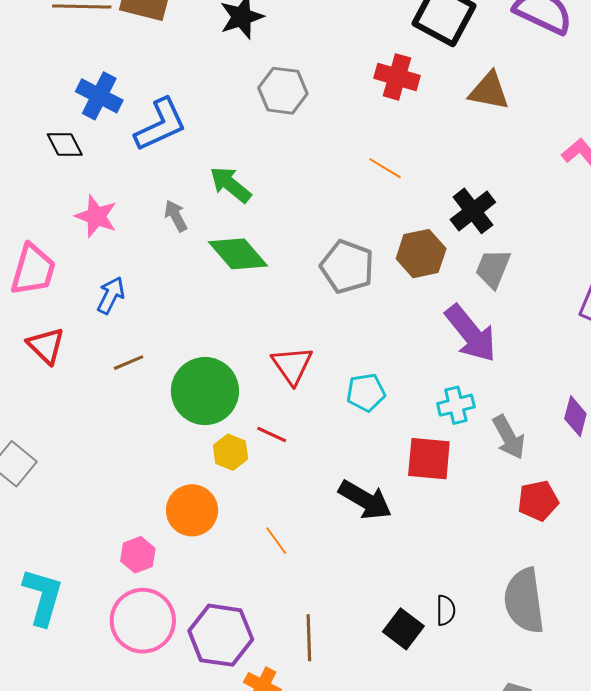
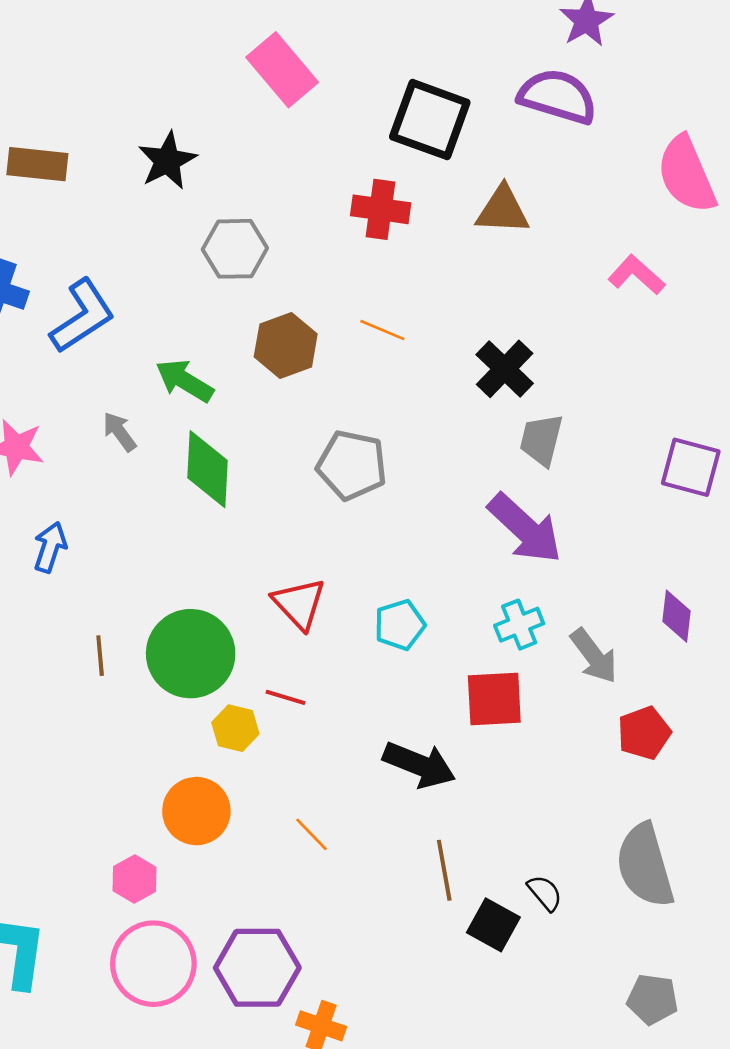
green diamond: (238, 254) -> (207, 469), turned 52
brown hexagon: (421, 254) -> (286, 345), moved
brown line: (129, 363) -> (100, 656), moved, turned -64
black semicircle: (446, 610) -> (545, 893), turned -32
brown line: (309, 638) -> (444, 870), moved

